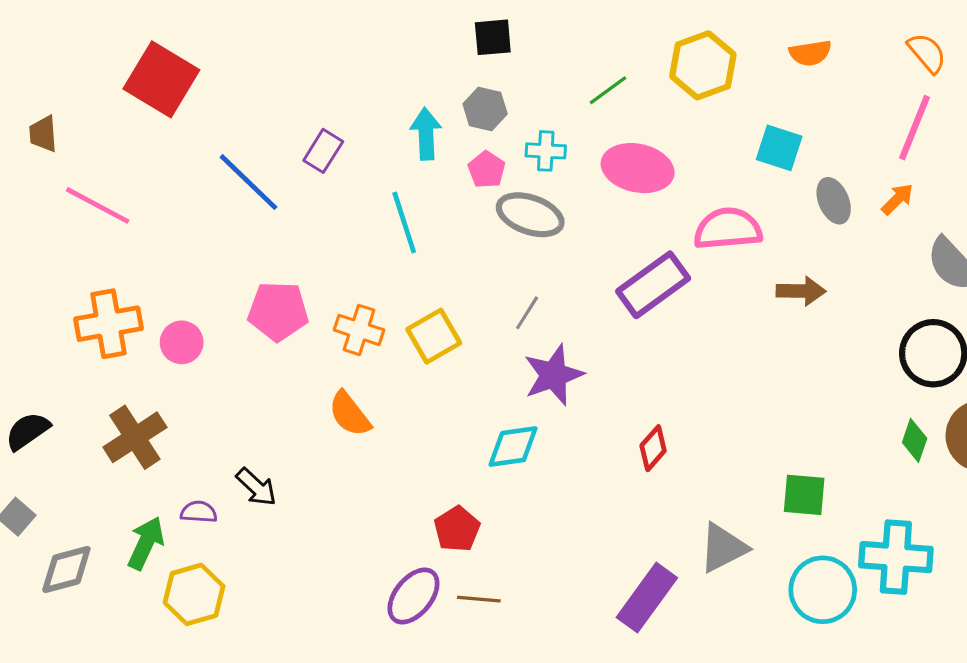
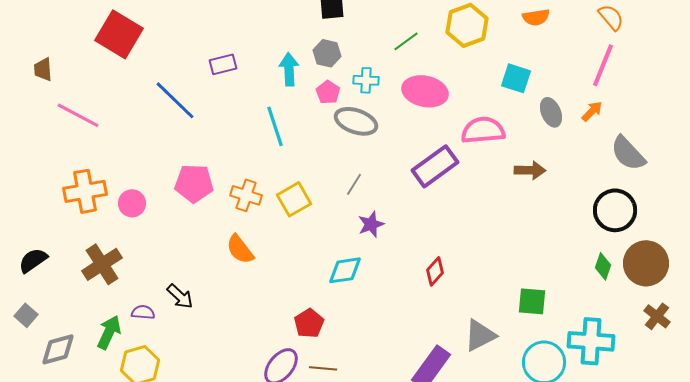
purple rectangle: (323, 151) -> (223, 64), moved, turned 44
purple star: (554, 375) -> (371, 224), size x0.7

